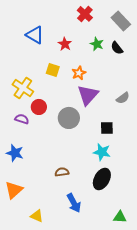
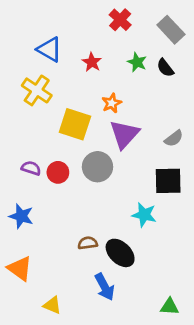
yellow square: (53, 70) -> (75, 124), moved, size x1.6
yellow cross: (23, 88) -> (37, 90), moved
red circle: (39, 107) -> (58, 172), moved
black square: (107, 128) -> (168, 181), moved, size x1.5
black ellipse: (102, 179) -> (120, 253), moved, turned -75
orange triangle: (14, 190) -> (20, 268), turned -42

